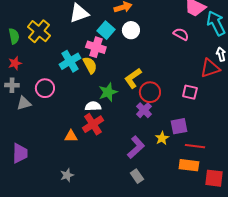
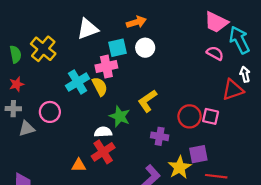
cyan square: (106, 30) -> (117, 48), turned 36
pink semicircle: (181, 34) -> (215, 53), moved
pink cross: (96, 47) -> (106, 67), turned -30
green star: (108, 92) -> (120, 116), turned -30
red circle: (150, 92) -> (190, 116), moved
purple cross: (144, 110) -> (160, 136), turned -35
yellow star: (162, 138) -> (180, 167), size x1.5

